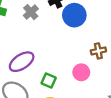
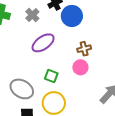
brown cross: (98, 51) -> (84, 49), moved
purple ellipse: (22, 62) -> (43, 43), moved

